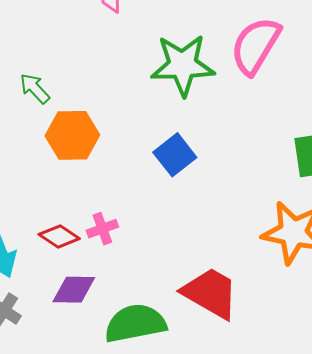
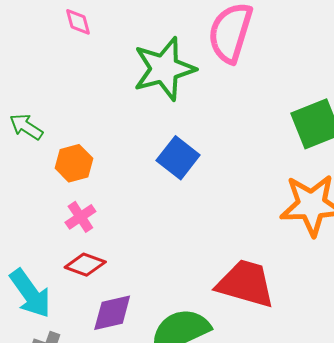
orange hexagon: (72, 135) -> (74, 163), size x0.7
pink cross: (102, 229) -> (80, 217), moved

